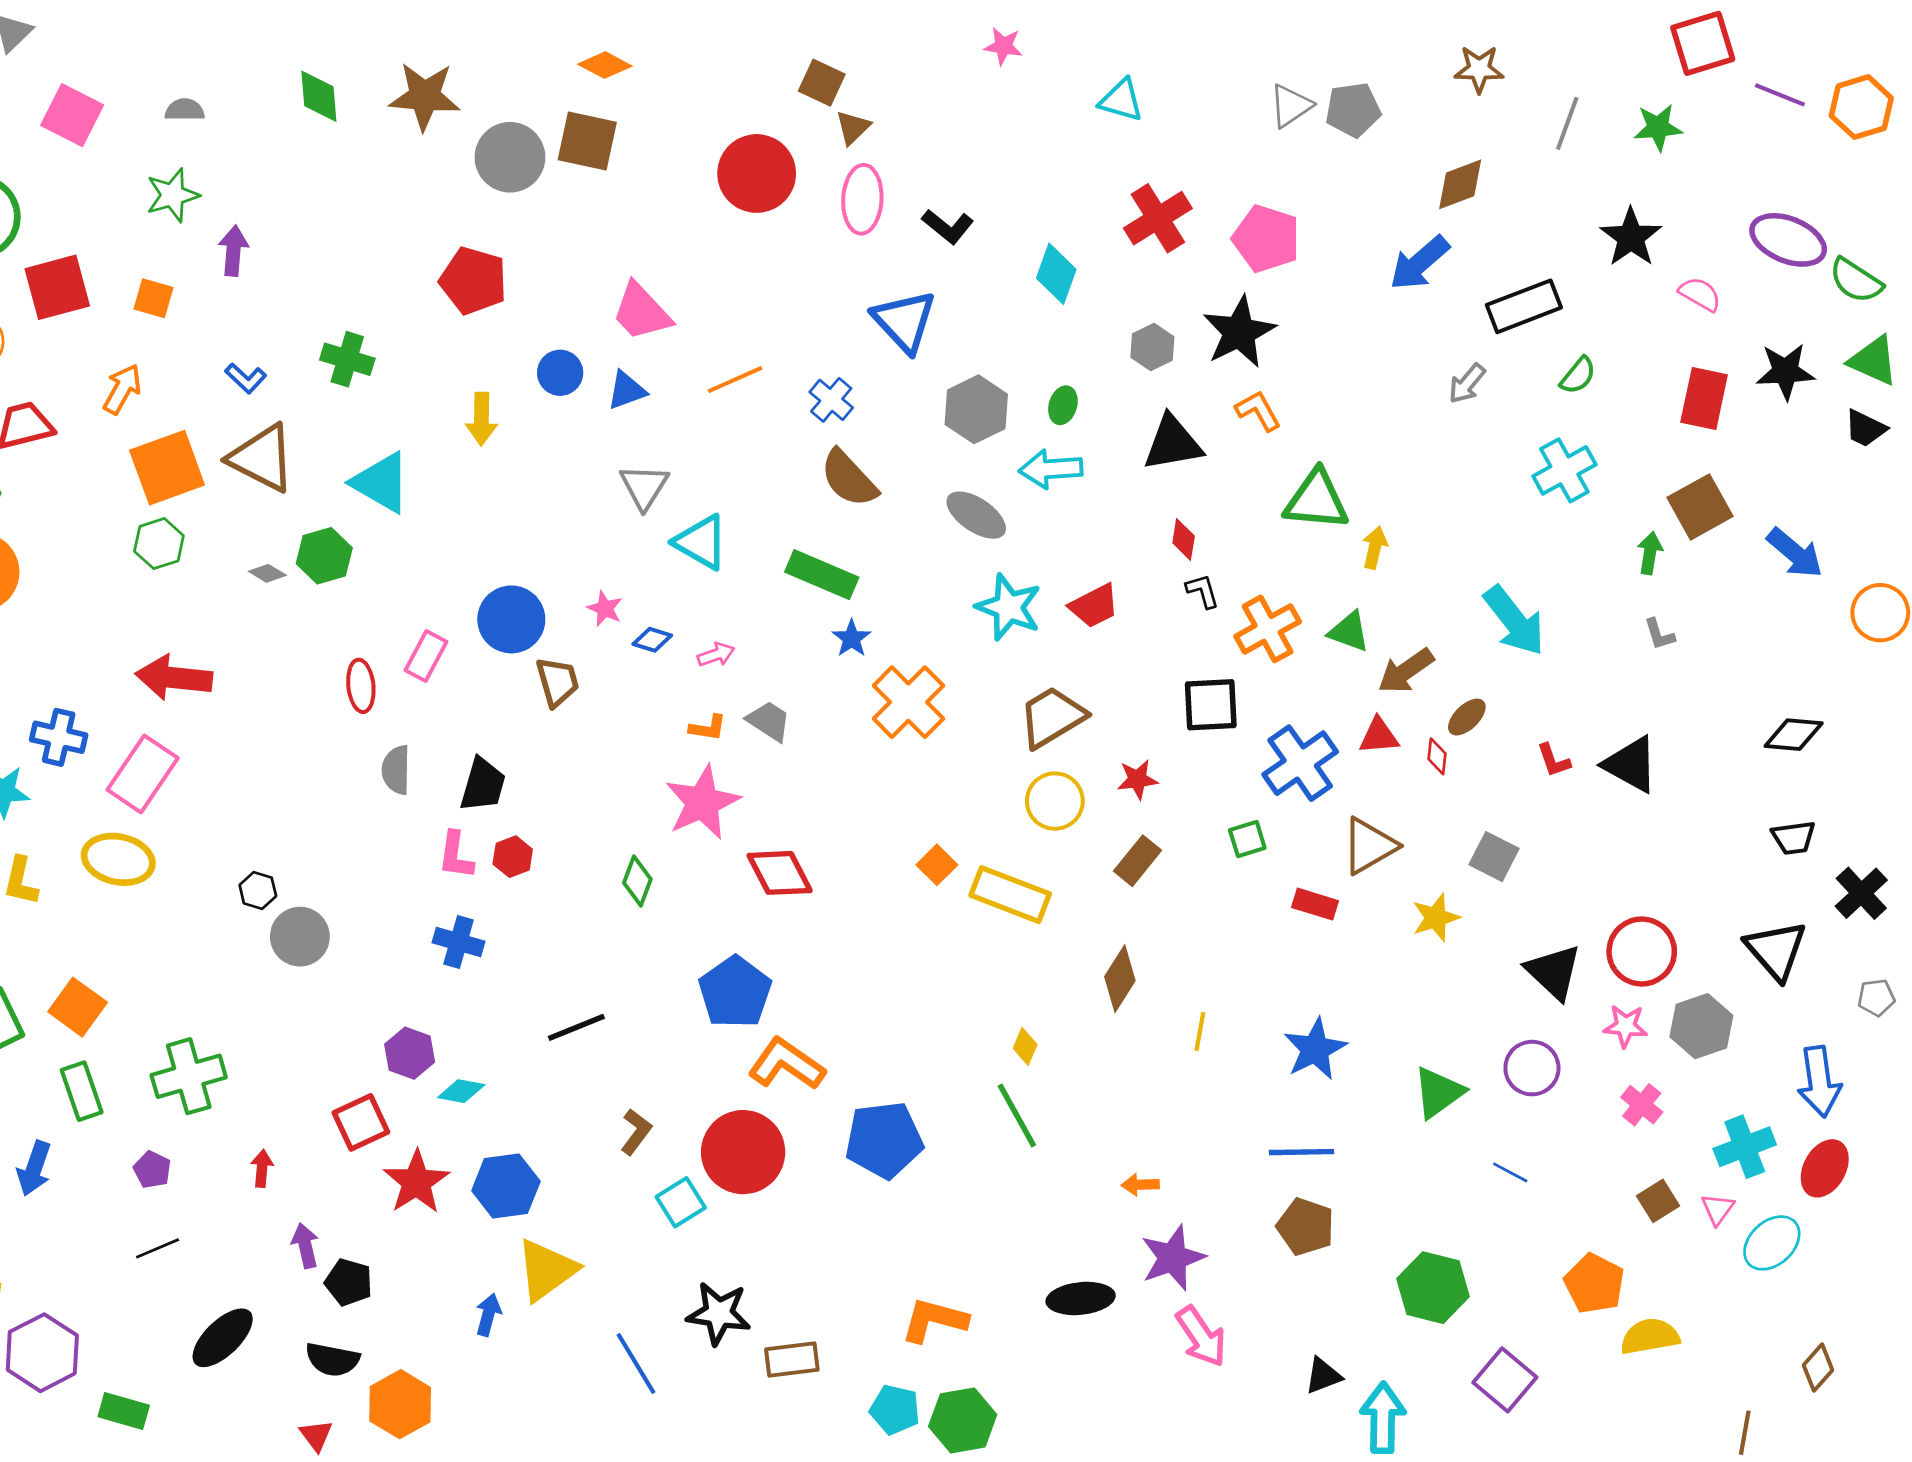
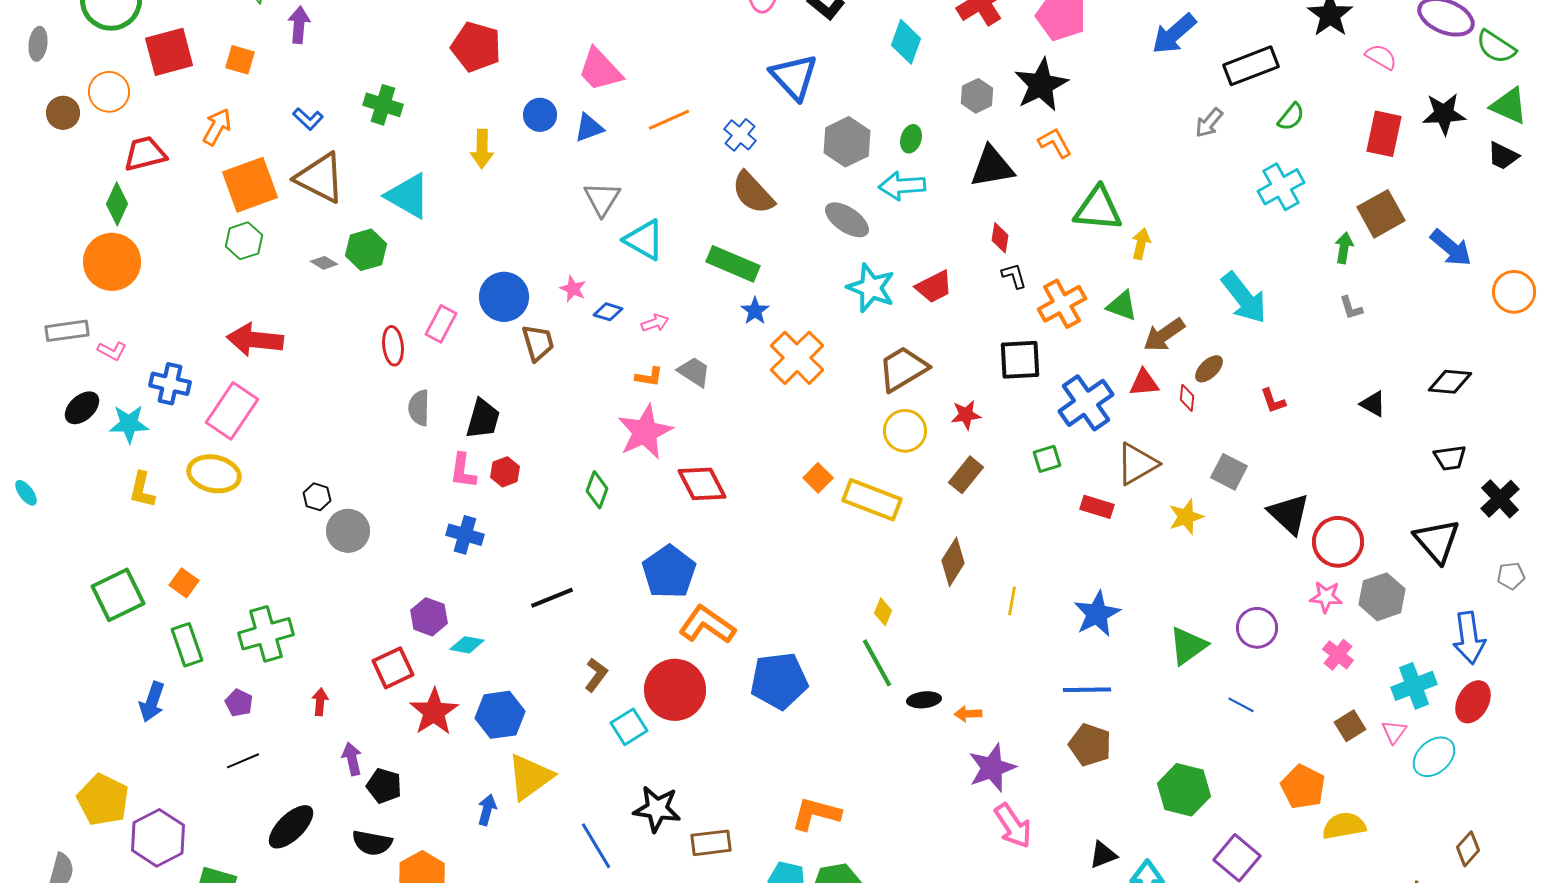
black triangle: (1631, 764) -> (1373, 404), moved, size x0.6
black triangle: (1554, 972) -> (1289, 514), moved
orange square: (78, 1007) -> (184, 583), size x0.7
black ellipse: (1081, 1298) -> (924, 700), moved, size x0.7

